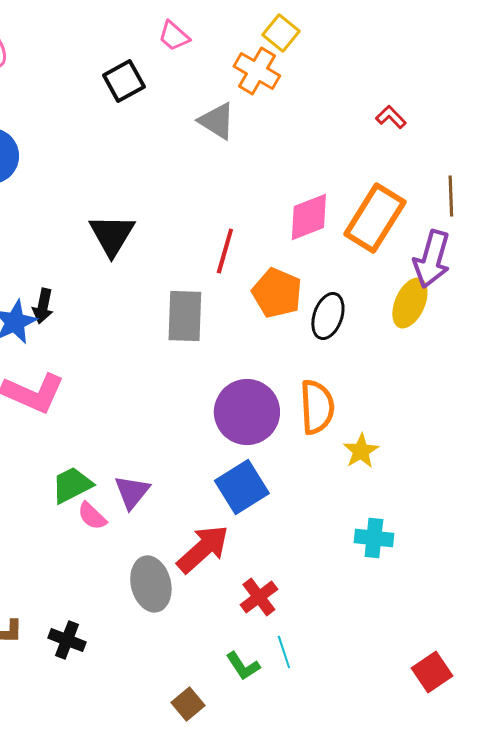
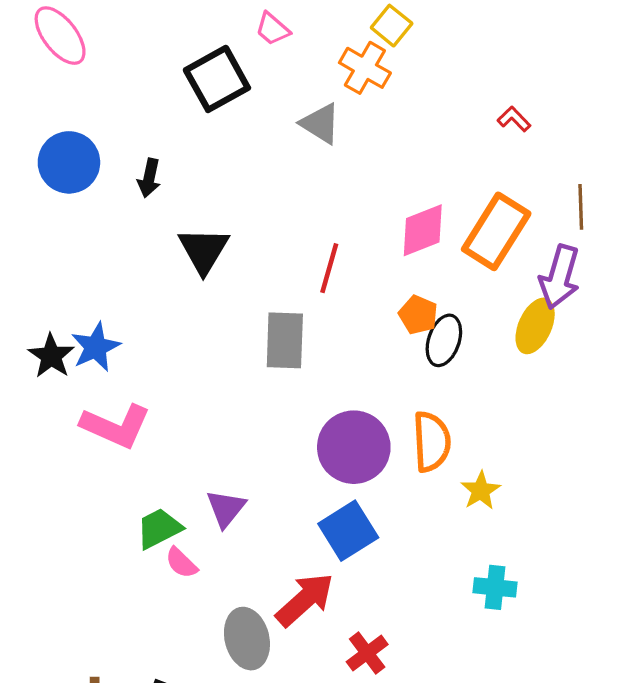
black square: (124, 81) -> (217, 79), size x1.4
orange pentagon: (277, 293) -> (418, 315), moved, size x0.7
black arrow: (43, 306) -> (149, 178), moved
purple triangle: (132, 492) -> (226, 508), moved

